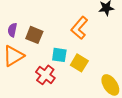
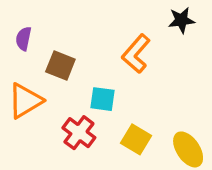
purple semicircle: (12, 30) -> (24, 39), moved
yellow square: (79, 63) -> (136, 139), moved

